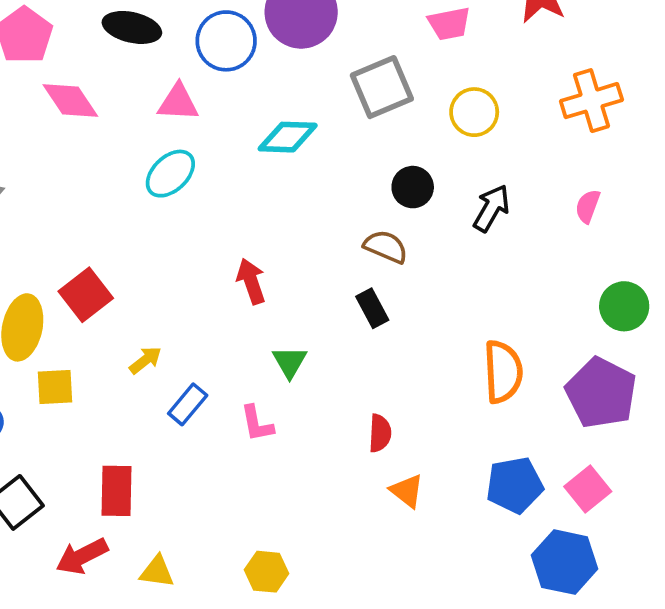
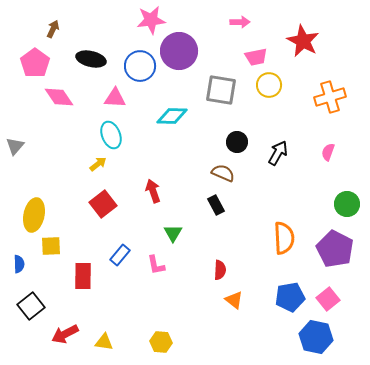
gray square: (382, 87) -> (221, 90), turned 32
yellow circle: (474, 112) -> (269, 85), moved
cyan ellipse: (170, 174) -> (111, 135), turned -68
red square: (86, 295) -> (103, 204), moved
yellow arrow: (145, 360) -> (98, 164), moved
red rectangle: (117, 491) -> (83, 276), moved

